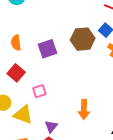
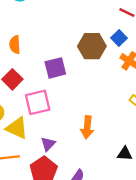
purple square: (48, 49) -> (55, 68), moved
pink square: (39, 91) -> (38, 102), size x1.6

